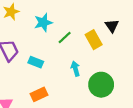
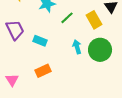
green circle: (101, 85) -> (100, 50), moved

